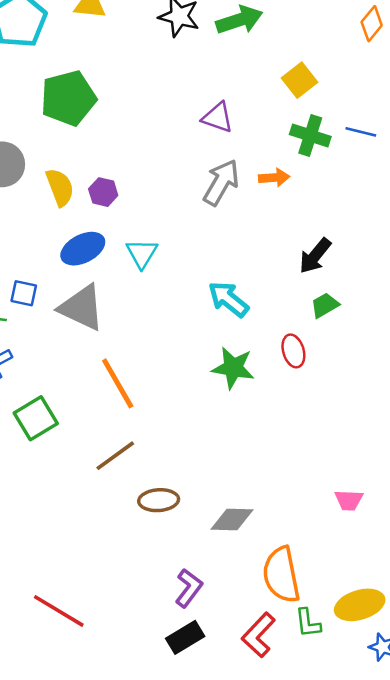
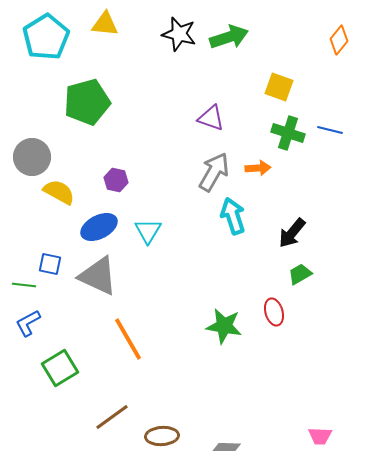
yellow square: (299, 80) -> (279, 87), turned -32
yellow semicircle: (60, 187) -> (59, 192), moved, turned -40
cyan arrow: (228, 299) -> (233, 216), moved, turned 33
brown line: (115, 456) -> (112, 417), moved

